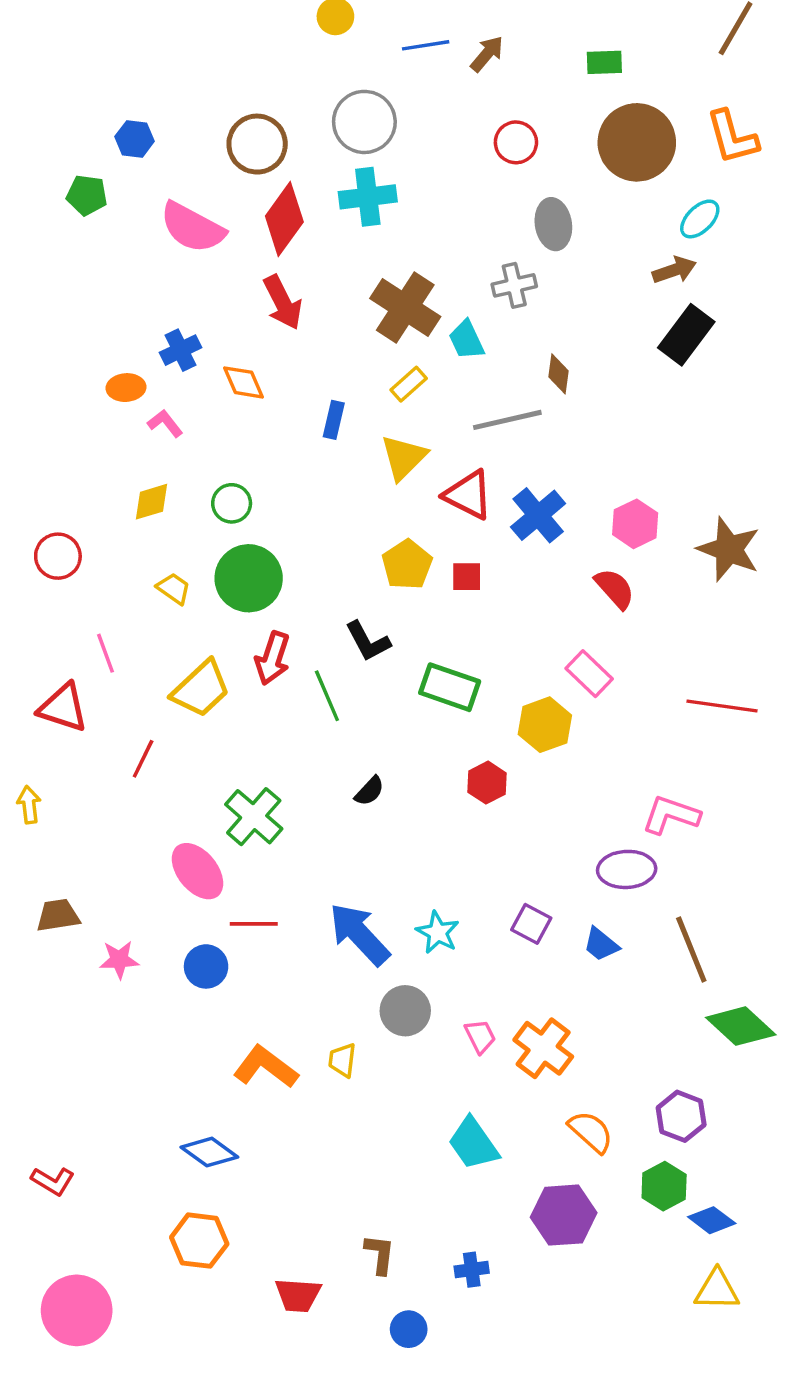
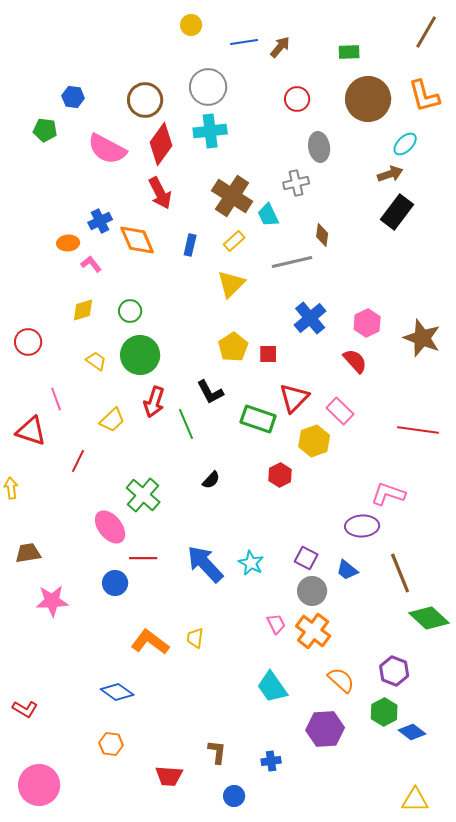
orange diamond: (243, 382) -> (137, 240), size x1.4
blue rectangle: (334, 420) -> (190, 245), moved
red triangle: (468, 495) -> (294, 398), moved, turned 48
yellow trapezoid: (201, 689) -> (112, 420), size x0.7
pink star: (119, 960) -> (52, 601), moved, size x1.4
gray circle: (405, 1011) -> (312, 591), moved
orange hexagon: (199, 1241) -> (111, 744), size x0.7
yellow triangle: (717, 1290) -> (415, 800), moved

